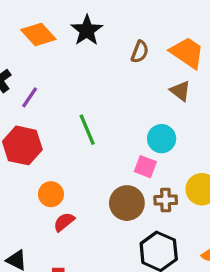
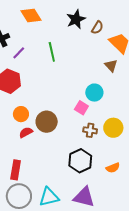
black star: (87, 30) -> (76, 19), moved
brown semicircle: (140, 52) -> (97, 28), moved
green line: (87, 130) -> (52, 52), moved
brown circle: (127, 203) -> (47, 122), moved

